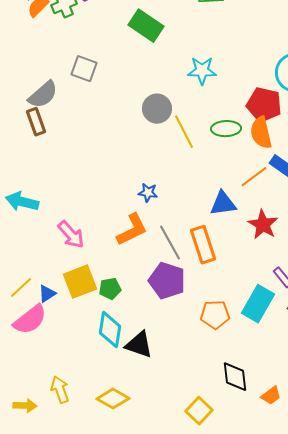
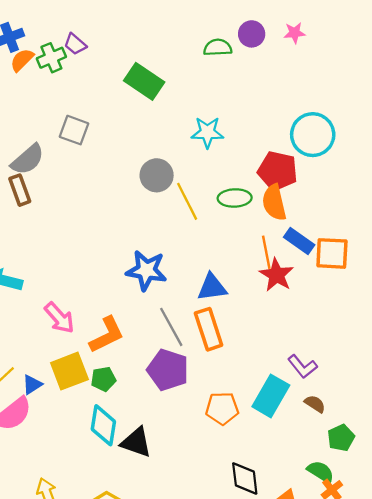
orange line: (254, 177) -> (266, 252), turned -64
blue star: (148, 193) -> (146, 270), size x1.8
blue triangle: (223, 204) -> (212, 287), moved
red star: (263, 225) -> (276, 275), moved
orange L-shape: (132, 230) -> (107, 335), moved

